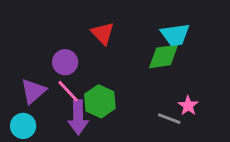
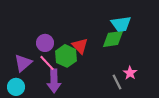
red triangle: (103, 33) -> (80, 46), moved
green hexagon: (100, 101) -> (66, 56), moved
gray line: (169, 119) -> (117, 82), turned 42

